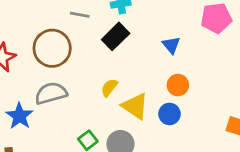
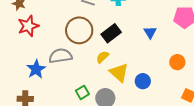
black rectangle: (116, 36) -> (111, 33), moved
brown circle: (52, 48) -> (79, 30), moved
orange circle: (178, 85) -> (177, 62), moved

